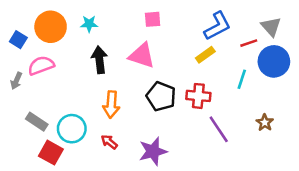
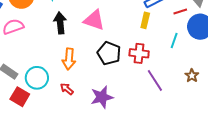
yellow rectangle: (205, 55) -> (145, 20), turned -42

